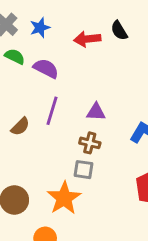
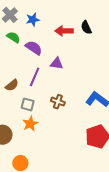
purple triangle: (96, 112) -> (57, 63), moved
gray square: (83, 170) -> (28, 104), moved
orange star: (64, 198) -> (30, 124), moved, size x0.7

